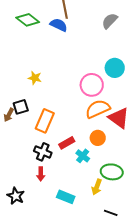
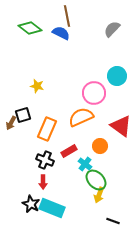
orange semicircle: (98, 109) -> (81, 117), moved
green ellipse: (112, 172) -> (96, 180), moved, turned 40
black star: (16, 196) -> (31, 204), moved
cyan rectangle: (66, 197) -> (52, 208), moved, size x1.4

